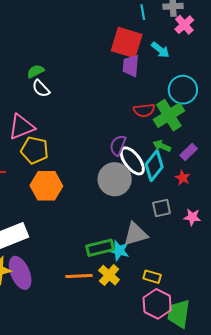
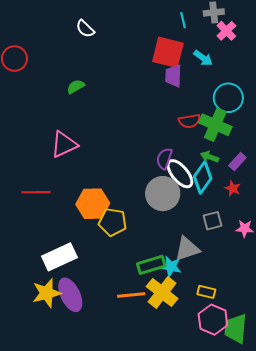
white semicircle: (41, 88) -> (85, 29), moved
green cross: (169, 115) -> (215, 125), turned -32
yellow pentagon: (35, 150) -> (113, 222), moved
yellow cross: (109, 275) -> (162, 292), size x1.4

